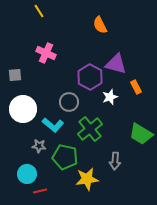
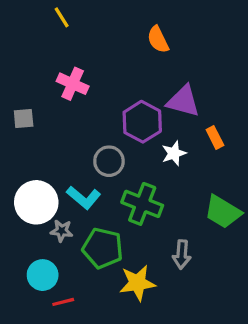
white circle: (23, 109) -> (36, 202), moved
green cross: (90, 129) -> (142, 204), turned -30

